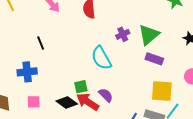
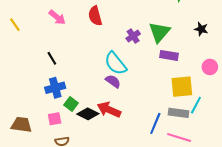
blue cross: (27, 72) -> (55, 88), moved
green square: (81, 87) -> (71, 104), moved, turned -32
purple semicircle: (106, 95) -> (113, 81), moved

